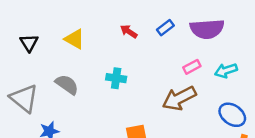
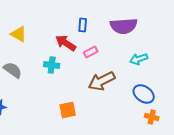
blue rectangle: (165, 28) -> (83, 25), moved, turned -48
red arrow: (129, 31) -> (66, 43), moved, size x1.5
pink rectangle: (192, 67) -> (91, 52), moved

